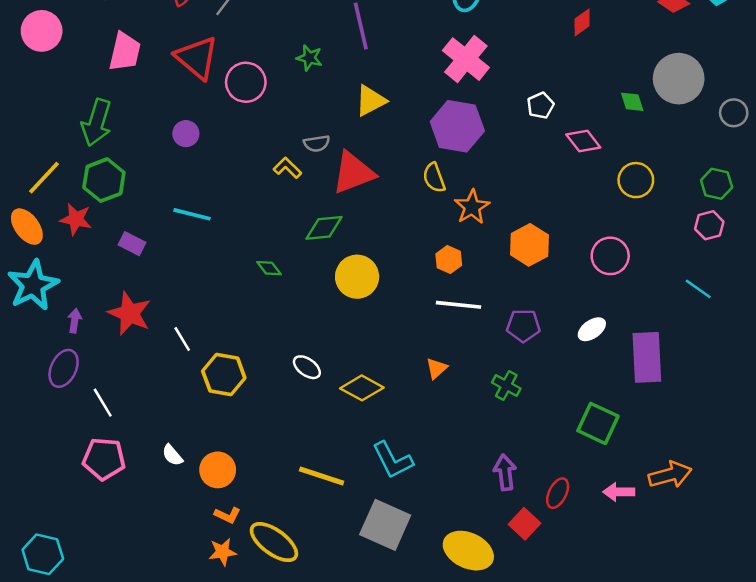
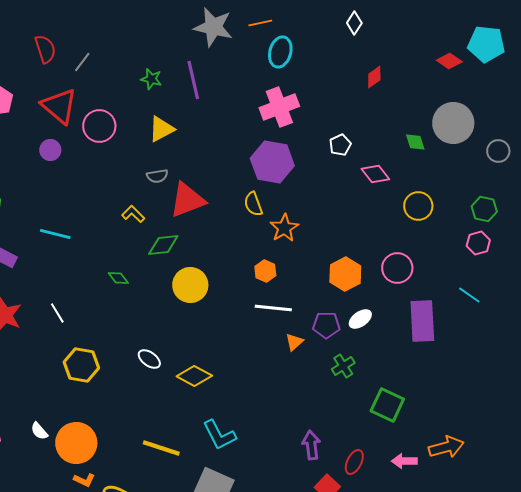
green star: (309, 58) -> (151, 79), moved
pink cross: (466, 59) -> (279, 107), turned 30
yellow triangle: (371, 101) -> (161, 129), moved
purple circle: (186, 134) -> (50, 150), moved
yellow L-shape: (287, 168) -> (133, 214), moved
orange hexagon: (529, 245) -> (345, 274), moved
white ellipse: (592, 329) -> (360, 319), moved
white line: (182, 339) -> (57, 313), moved
purple rectangle: (647, 357) -> (422, 321), moved
orange triangle: (437, 368) -> (294, 342), moved
green cross: (506, 386) -> (343, 366), moved, turned 30
orange circle: (218, 470) -> (76, 443), size x1.4

